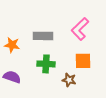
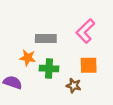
orange star: (12, 45) -> (28, 58), moved

